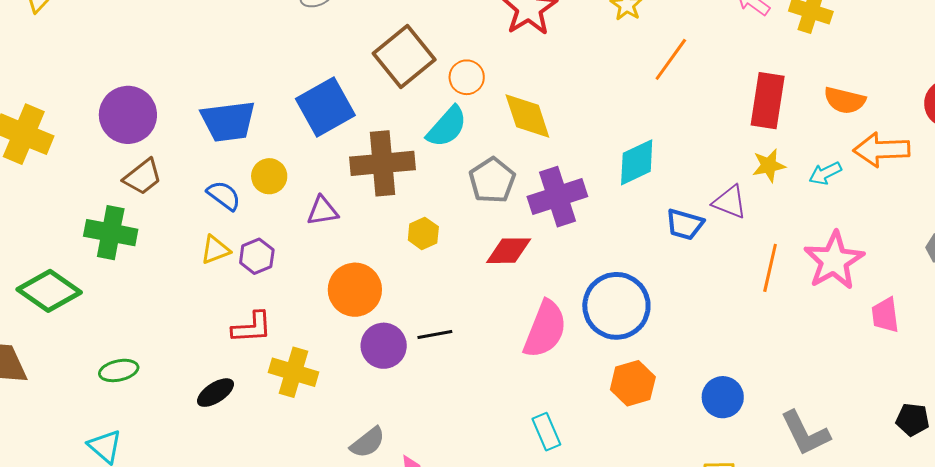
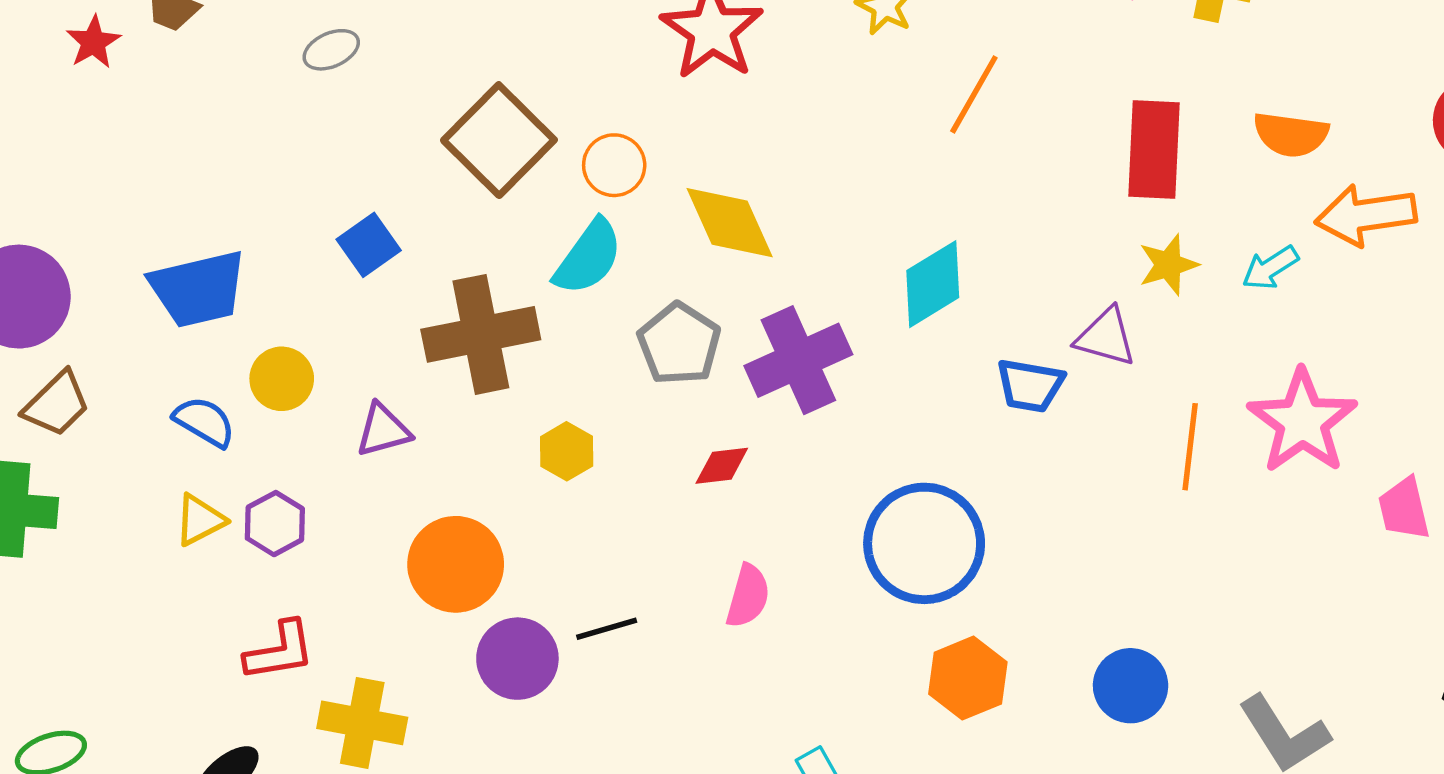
blue square: (325, 107) -> (369, 245), size x0.6
red diamond: (509, 251) -> (722, 466), size x0.7
pink semicircle: (545, 329) -> (748, 596), moved, size x0.6

